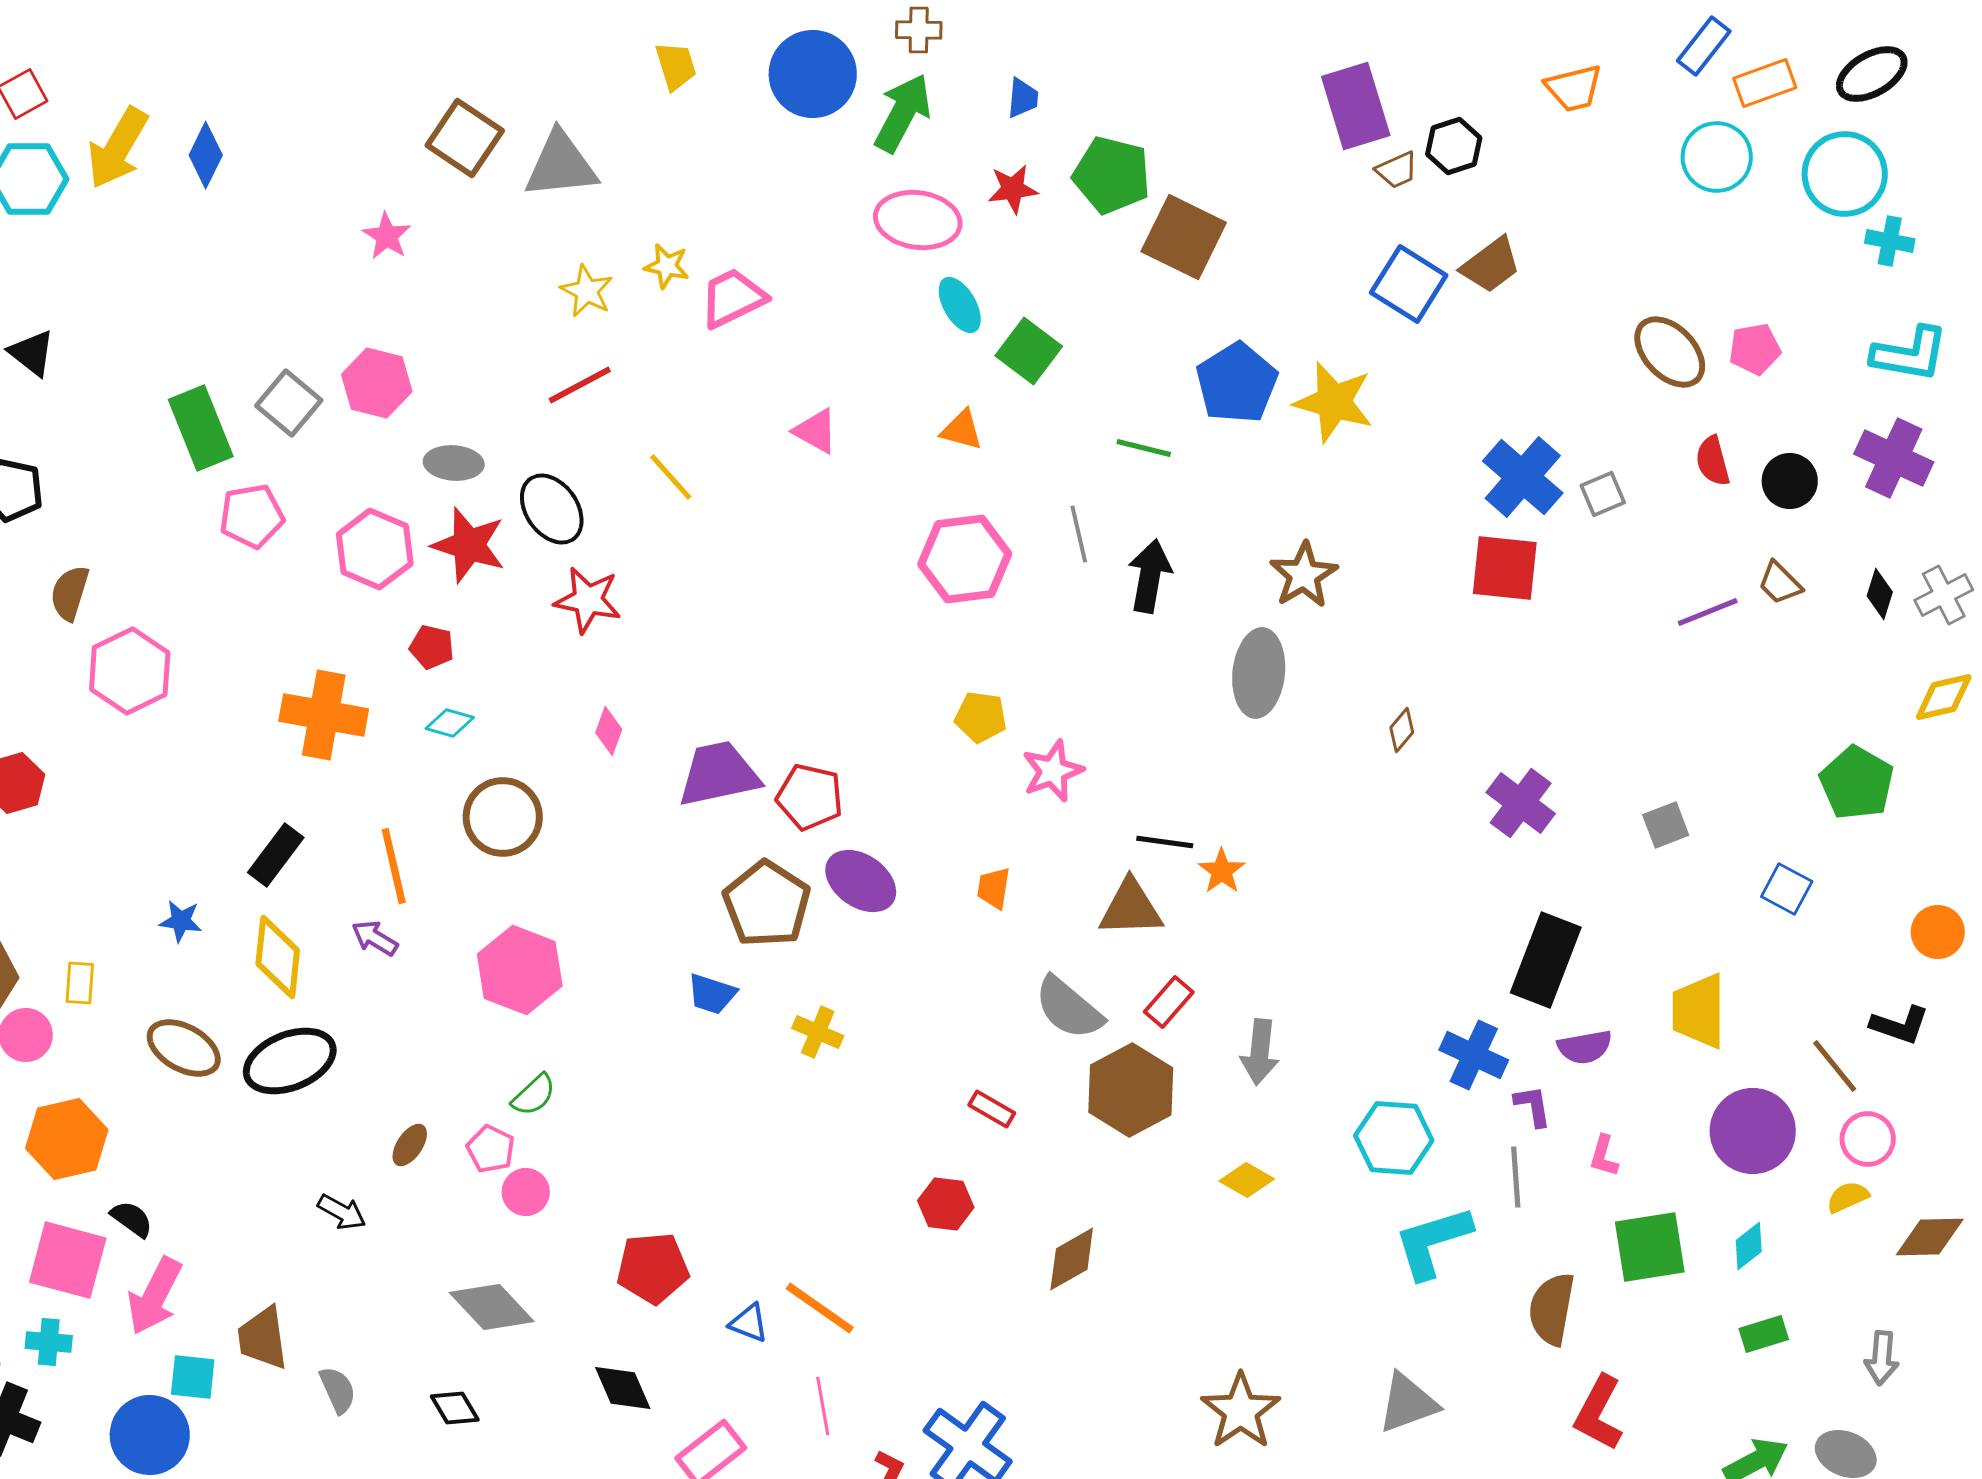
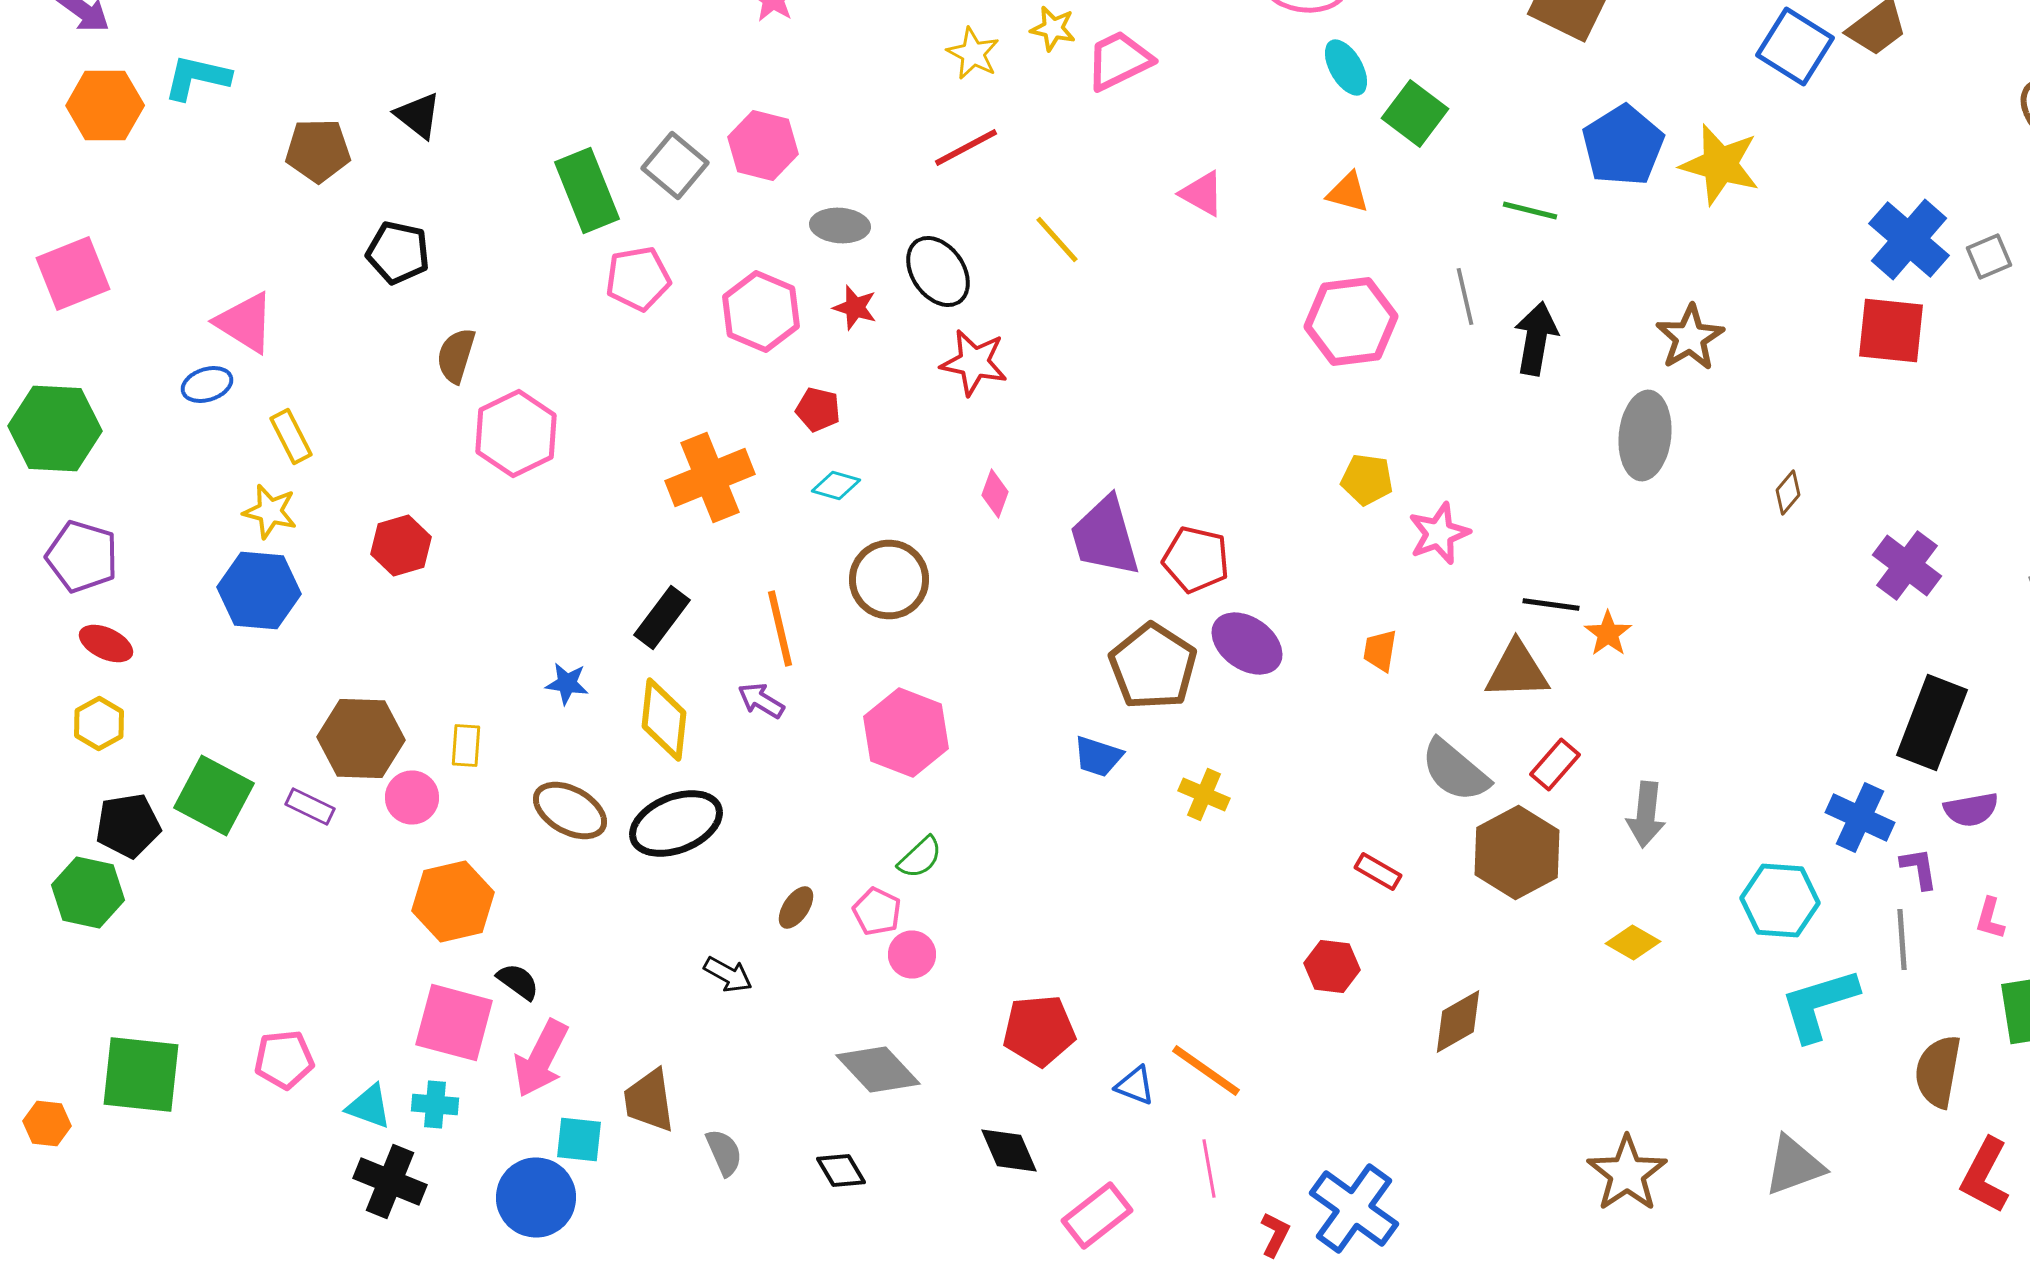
red star: (469, 545) -> (855, 308), size x0.6
orange cross: (324, 715) -> (710, 478), turned -32
purple trapezoid: (719, 774) -> (1105, 536), turned -94

